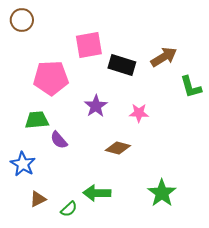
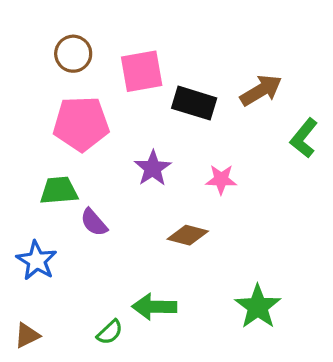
brown circle: (22, 20) -> (73, 54), moved
green L-shape: (191, 87) -> (304, 138), turned 55
brown triangle: (38, 199) -> (27, 335), moved

